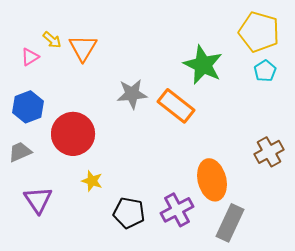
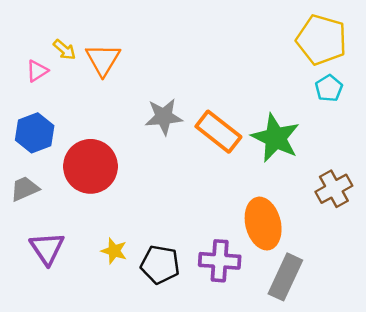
green star: (203, 65) -> (276, 138), moved
yellow star: (92, 181) -> (114, 251), moved
purple cross: (177, 210) -> (220, 261), turned 32

